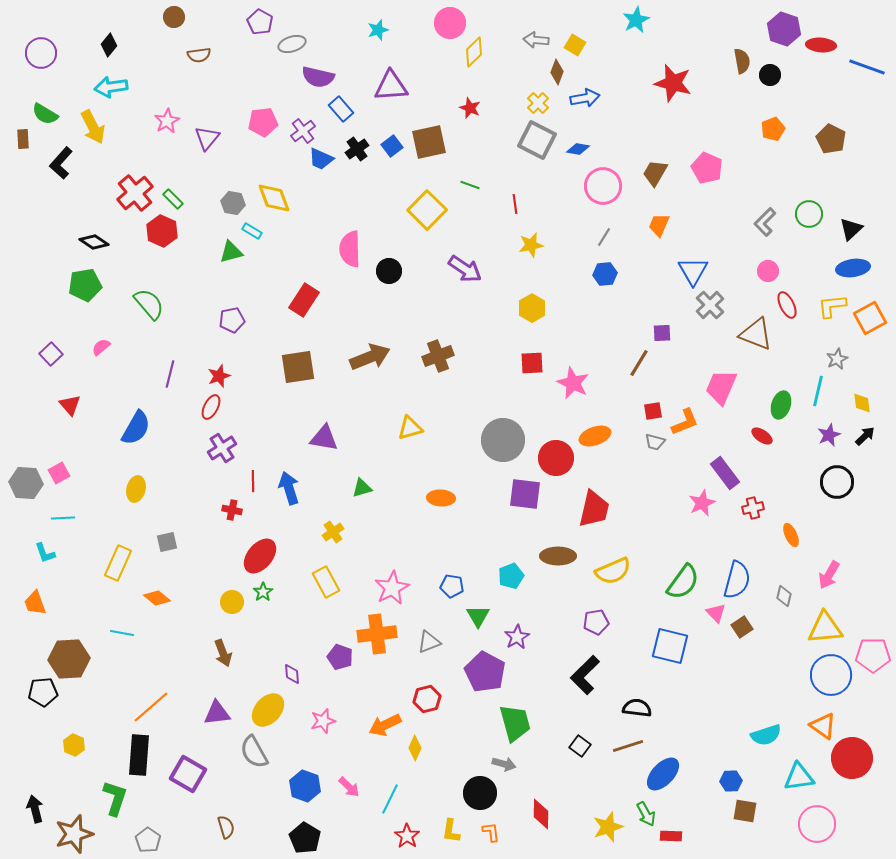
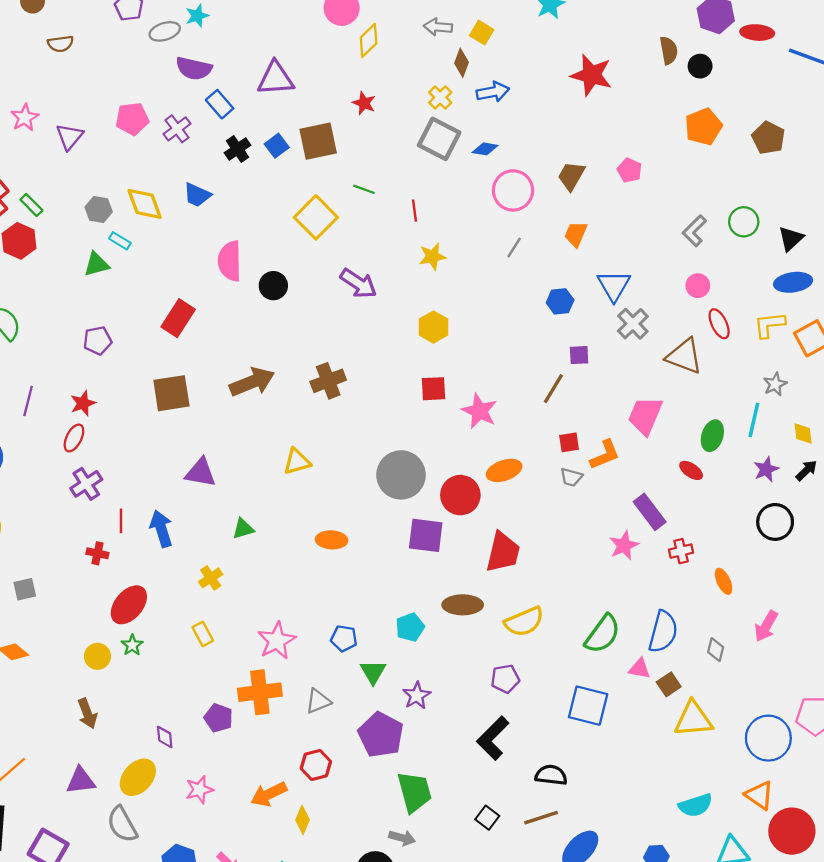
cyan star: (378, 30) -> (197, 16), moved
orange pentagon: (773, 129) -> (703, 127), size x1.4
blue trapezoid: (321, 159) -> (197, 195), moved
pink pentagon: (707, 168) -> (629, 170), size x0.7
blue hexagon: (605, 274) -> (560, 301), moved
yellow rectangle: (326, 582) -> (203, 634), size x0.7
pink triangle: (716, 613) -> (640, 669), turned -35
yellow triangle: (825, 628) -> (693, 719), moved

